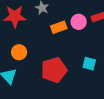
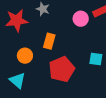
orange rectangle: (59, 27) -> (49, 41), moved, turned -49

